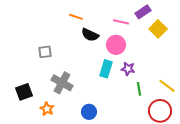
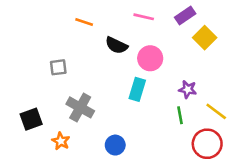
orange line: (76, 17) -> (84, 22), moved
pink line: (121, 22) -> (144, 17), moved
purple star: (128, 69) -> (188, 89), moved

